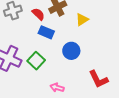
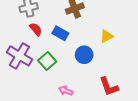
red semicircle: (38, 14) -> (36, 29), moved
yellow triangle: (82, 20) -> (107, 36), moved

